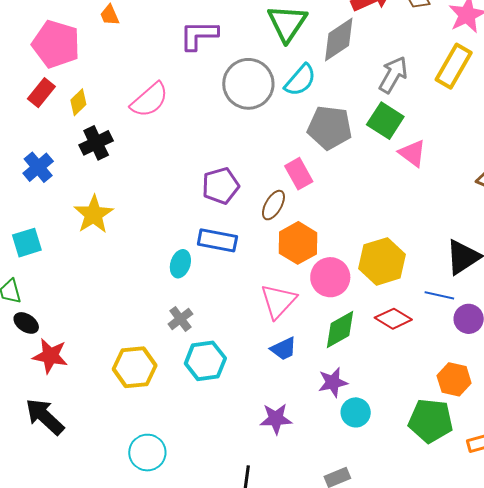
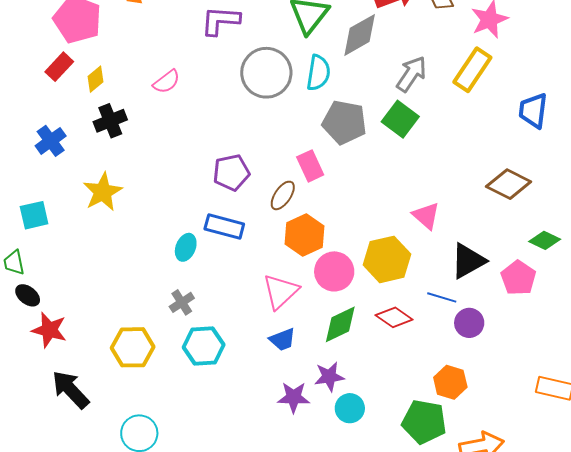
cyan semicircle: (300, 80) -> (318, 73), turned -36
pink semicircle: (149, 100) -> (167, 82), size x0.7
pink triangle: (412, 153) -> (426, 216), moved
black arrow: (45, 417) -> (70, 390), moved
purple star: (276, 419) -> (294, 397), moved

